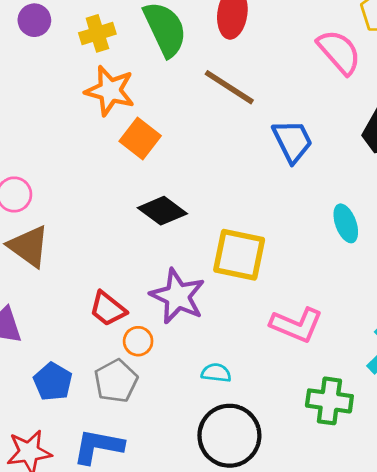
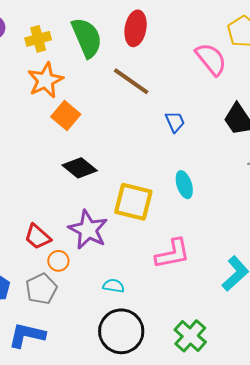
orange star: (110, 91) -> (45, 80), turned 30
blue trapezoid: (292, 141) -> (175, 122), size x0.7
cyan ellipse: (346, 223) -> (184, 185), moved
pink L-shape: (296, 325) -> (173, 254), turned -36
green cross: (329, 401) -> (190, 336), moved, turned 32

